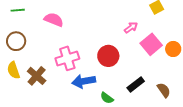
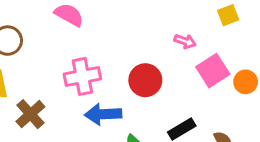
pink arrow: (131, 28) -> (185, 41), turned 48
brown cross: (37, 76) -> (30, 114), moved

